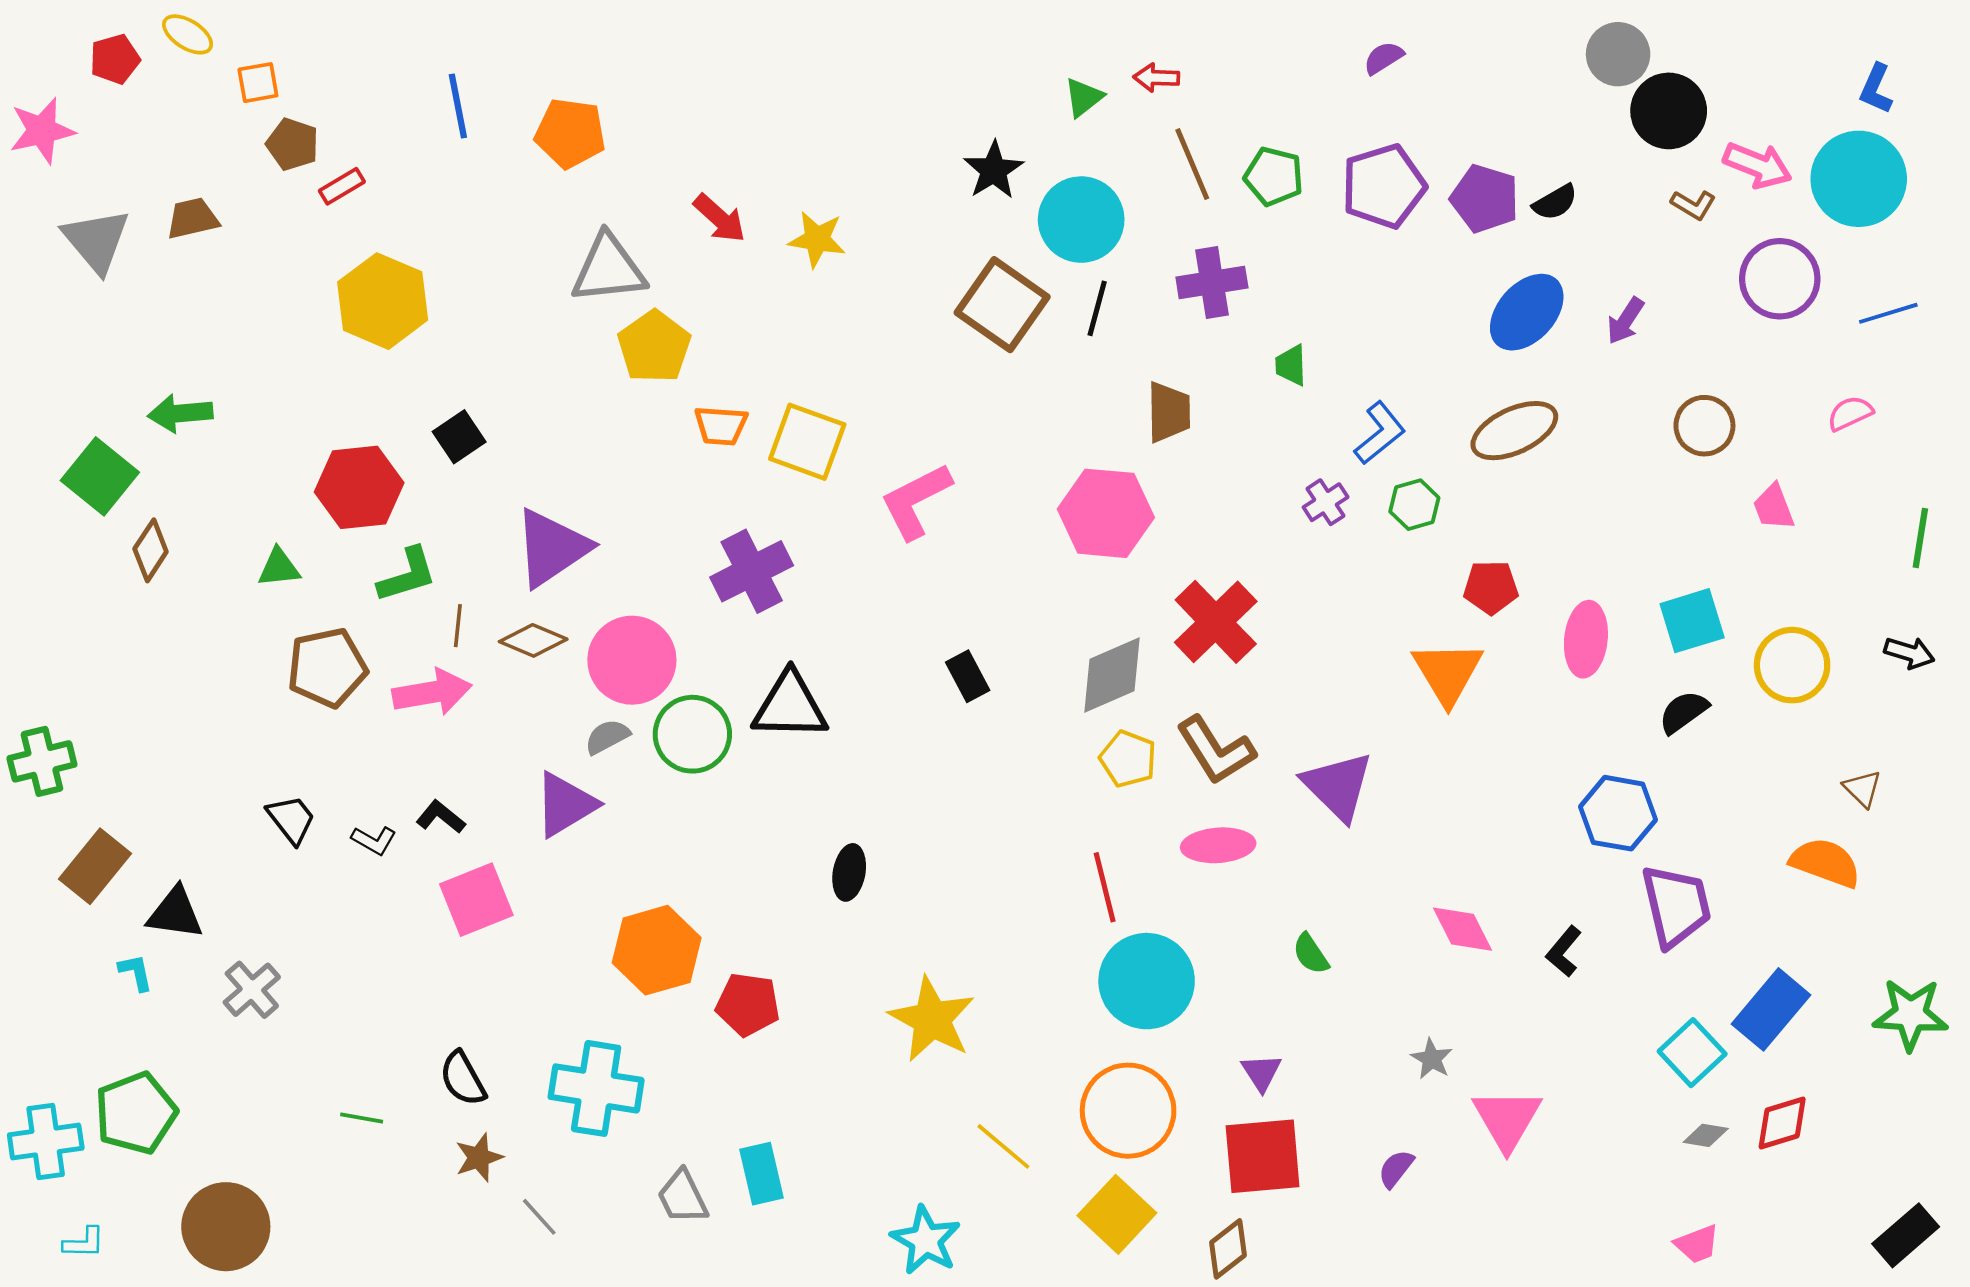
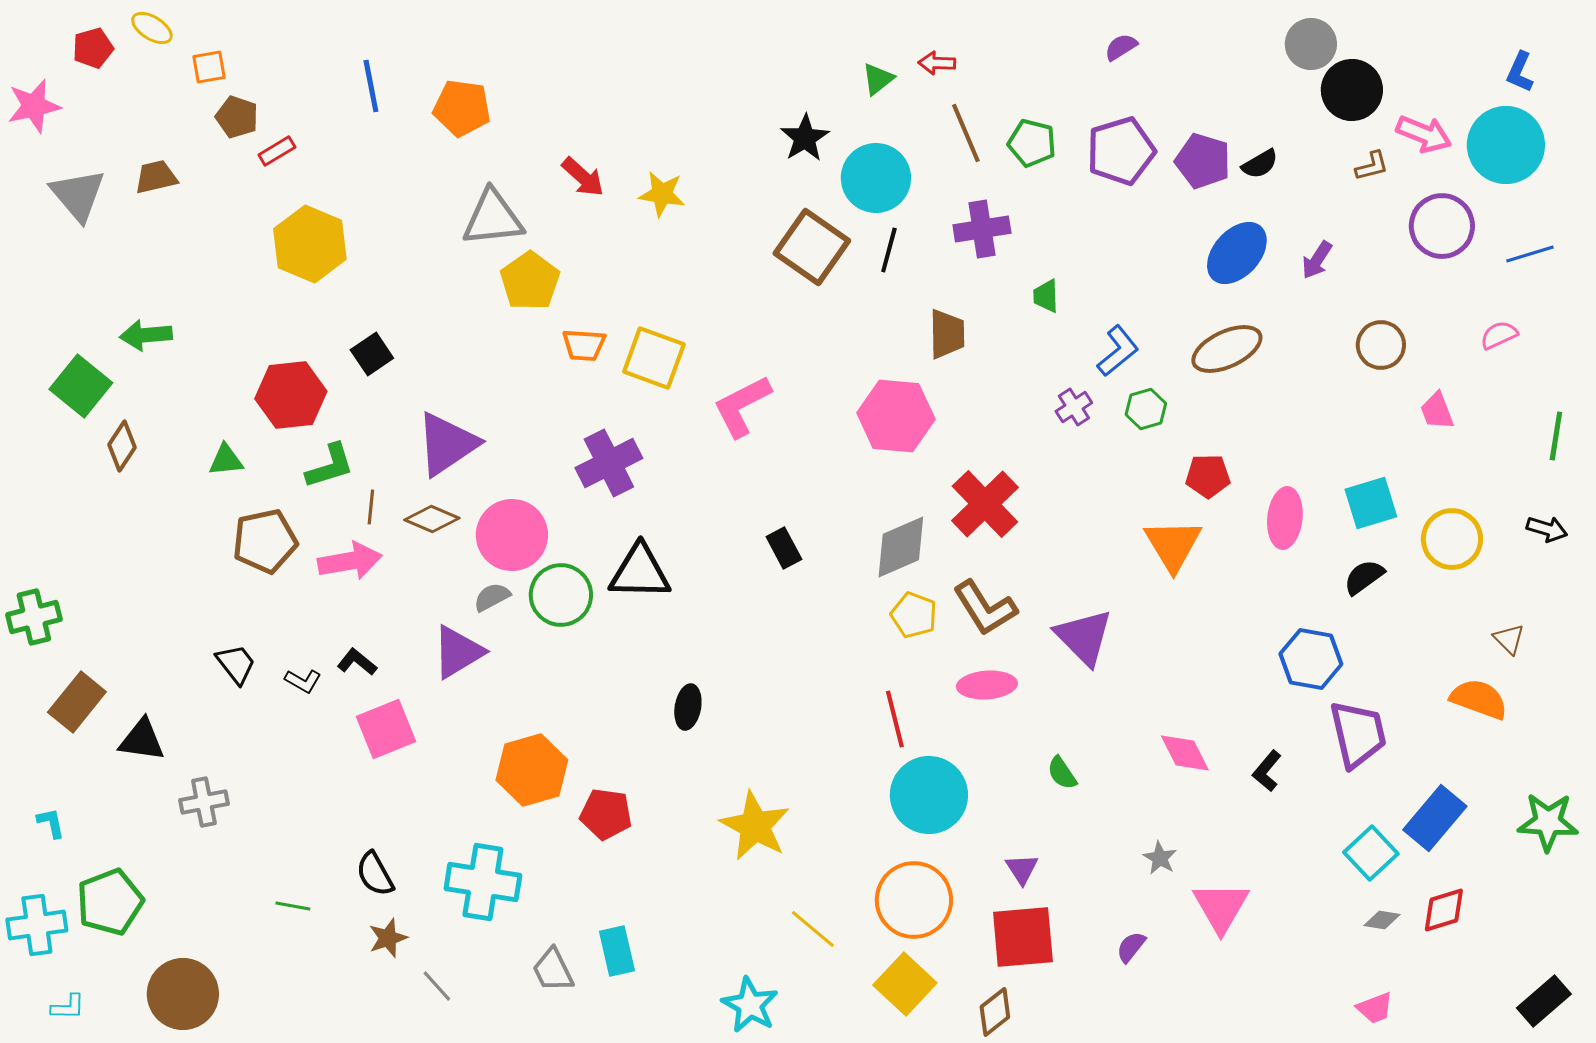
brown L-shape: (1693, 205) -> (1372, 166), turned -45
cyan L-shape: (136, 972) -> (51, 823), moved
gray cross: (252, 990) -> (204, 802), turned 30

